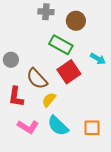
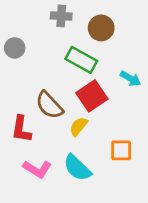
gray circle: (11, 60) -> (15, 48), moved
yellow semicircle: (49, 100) -> (79, 126), moved
orange square: (92, 128) -> (121, 150), moved

